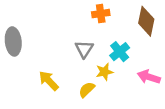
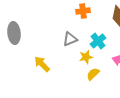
gray triangle: (84, 49) -> (70, 39), turned 35
yellow semicircle: (87, 90) -> (93, 74), moved

